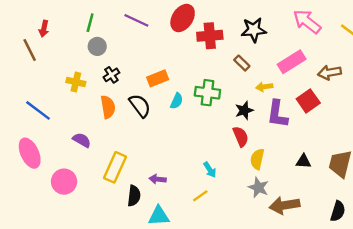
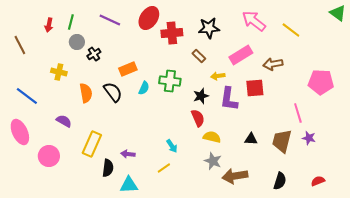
red arrow: (44, 29) -> (49, 25), moved
black cross: (111, 75) -> (94, 54), moved
red square: (308, 101) -> (255, 88), turned 30
yellow semicircle: (257, 159) -> (212, 137), turned 90

